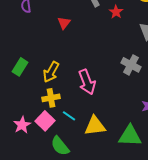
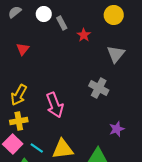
red triangle: (64, 23) -> (23, 49), moved
cyan line: (69, 116) -> (37, 148), moved

